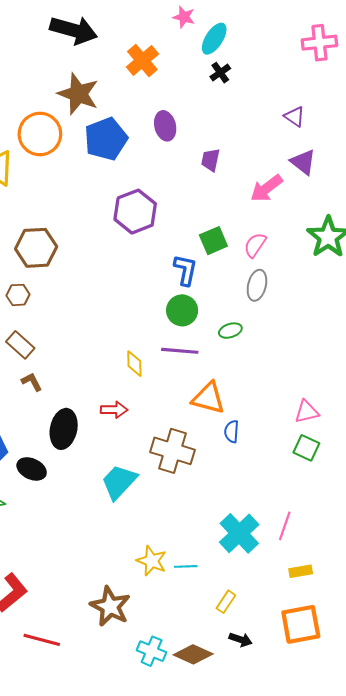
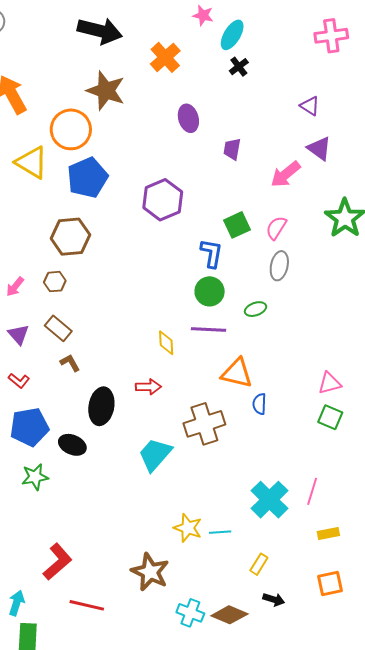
blue pentagon: (106, 139) -> (87, 178), moved
brown cross: (173, 451) -> (204, 424), turned -33
orange square: (301, 624) -> (330, 584), size x0.7

